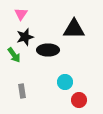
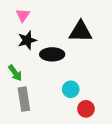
green arrow: (14, 55) -> (15, 73), moved
gray rectangle: (22, 91) -> (24, 99), size x1.5

